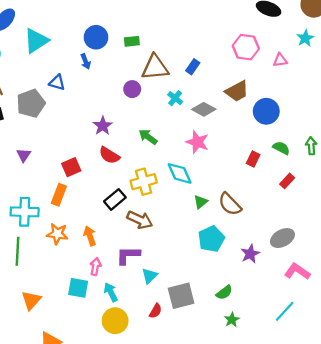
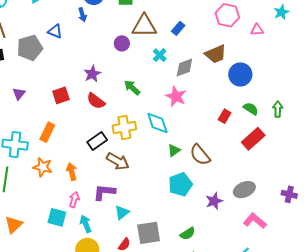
gray diamond: (204, 109) -> (184, 68), turned -55
red square: (71, 167) -> (61, 95), moved
red rectangle: (287, 181) -> (253, 139), size x1.6

